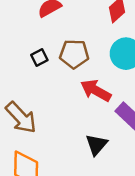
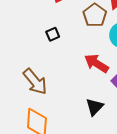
brown pentagon: (74, 54) -> (95, 15), moved, turned 30

